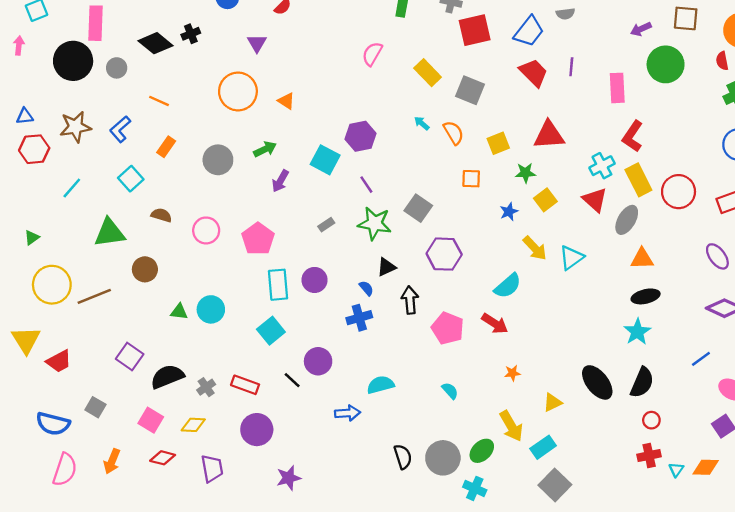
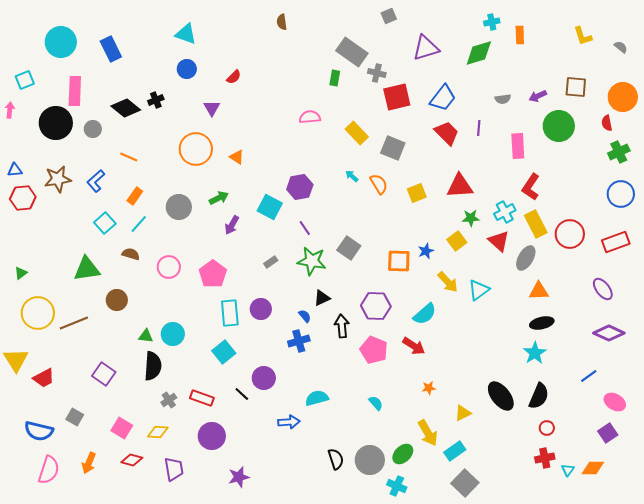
gray semicircle: (565, 14) -> (503, 99), moved
pink semicircle: (372, 54) -> (310, 117), turned 55
green star: (525, 173) -> (471, 218), moved
orange square: (471, 179) -> (399, 261), moved, size x1.4
cyan line: (72, 188) -> (139, 224), moved
purple hexagon: (444, 254) -> (376, 306), moved
black semicircle: (167, 377) -> (153, 366), moved, turned 116

